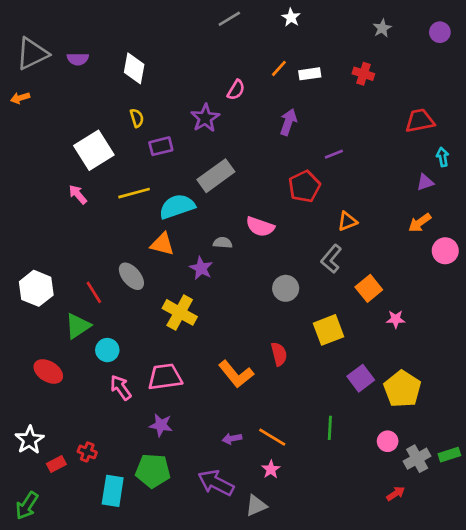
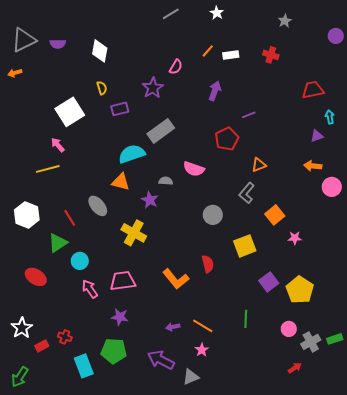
purple circle: (440, 32) -> (336, 36), moved
yellow line: (134, 193) -> (48, 169), moved
orange arrow: (420, 223) -> (313, 166), turned 42
cyan rectangle: (113, 491) -> (84, 366), turned -30

